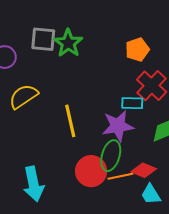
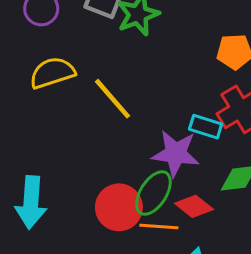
yellow line: (70, 121) -> (113, 99), moved, turned -44
red diamond: (144, 170) -> (194, 206), moved

